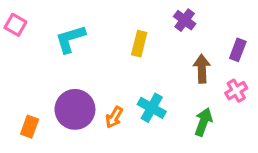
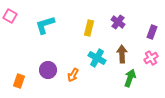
purple cross: (185, 20) -> (118, 22), moved
brown arrow: (202, 69) -> (122, 54), moved
cyan cross: (152, 108) -> (97, 58), moved
purple circle: (75, 109) -> (48, 70), size x0.7

